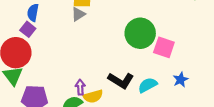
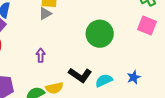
pink square: (164, 47) -> (147, 25), moved
purple arrow: (80, 87) -> (41, 55), moved

